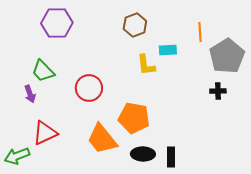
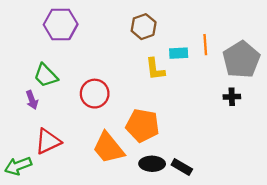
orange line: (200, 32) -> (205, 45), moved
black rectangle: (171, 157) -> (182, 167), turned -60

